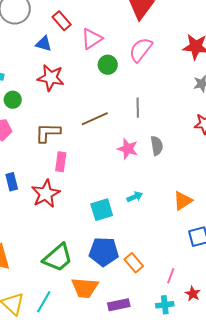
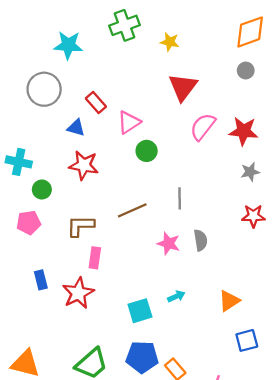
pink semicircle: (141, 50) -> (203, 127), moved

